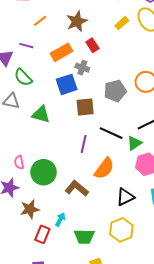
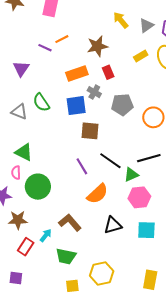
purple line: (26, 46) -> (45, 48), moved
green semicircle: (23, 77) -> (41, 103), moved
gray pentagon: (115, 91) -> (122, 105), moved
green triangle: (41, 114) -> (24, 152), moved
purple line: (84, 144) -> (82, 166), turned -54
brown L-shape: (77, 188) -> (70, 222), moved
yellow hexagon: (121, 230) -> (102, 273), moved

